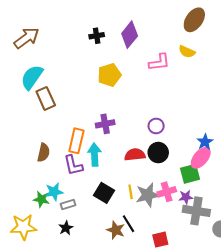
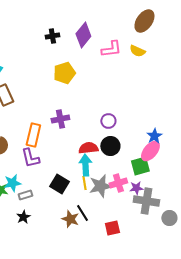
pink L-shape: (159, 62) -> (111, 49), moved
cyan arrow: (94, 155) -> (85, 165), moved

